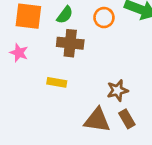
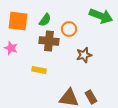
orange circle: (104, 18) -> (69, 29), moved
brown star: (117, 90) -> (84, 55), moved

